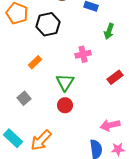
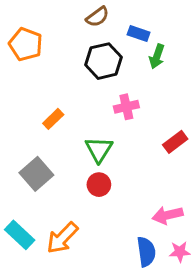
black hexagon: (48, 24) -> (103, 61), moved
green arrow: (109, 31) -> (157, 56), moved
gray square: (24, 98) -> (36, 174), size x1.5

